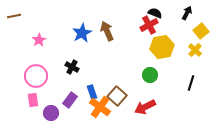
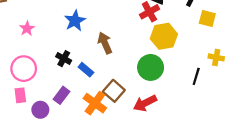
brown arrow: (107, 31) -> (105, 43), moved
yellow square: (201, 31) -> (207, 19), turned -35
yellow cross: (195, 50) -> (216, 57), moved, turned -32
green circle: (150, 75) -> (151, 67), size x1.5
blue rectangle: (92, 92) -> (86, 70), moved, turned -32

